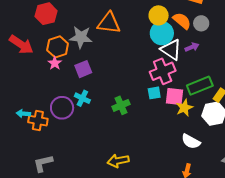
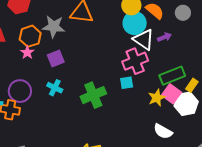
gray circle: (201, 23) -> (183, 13), moved
pink square: (174, 96) -> (171, 94), moved, turned 30
green cross: (121, 105) -> (93, 95), size x1.4
purple circle: (62, 108) -> (20, 91), moved

